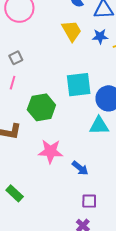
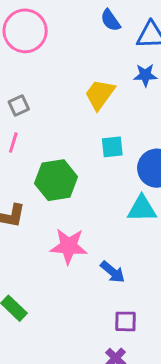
yellow trapezoid: (72, 31) -> (100, 94), moved, turned -115
cyan square: (79, 85) -> (112, 147), size x0.6

